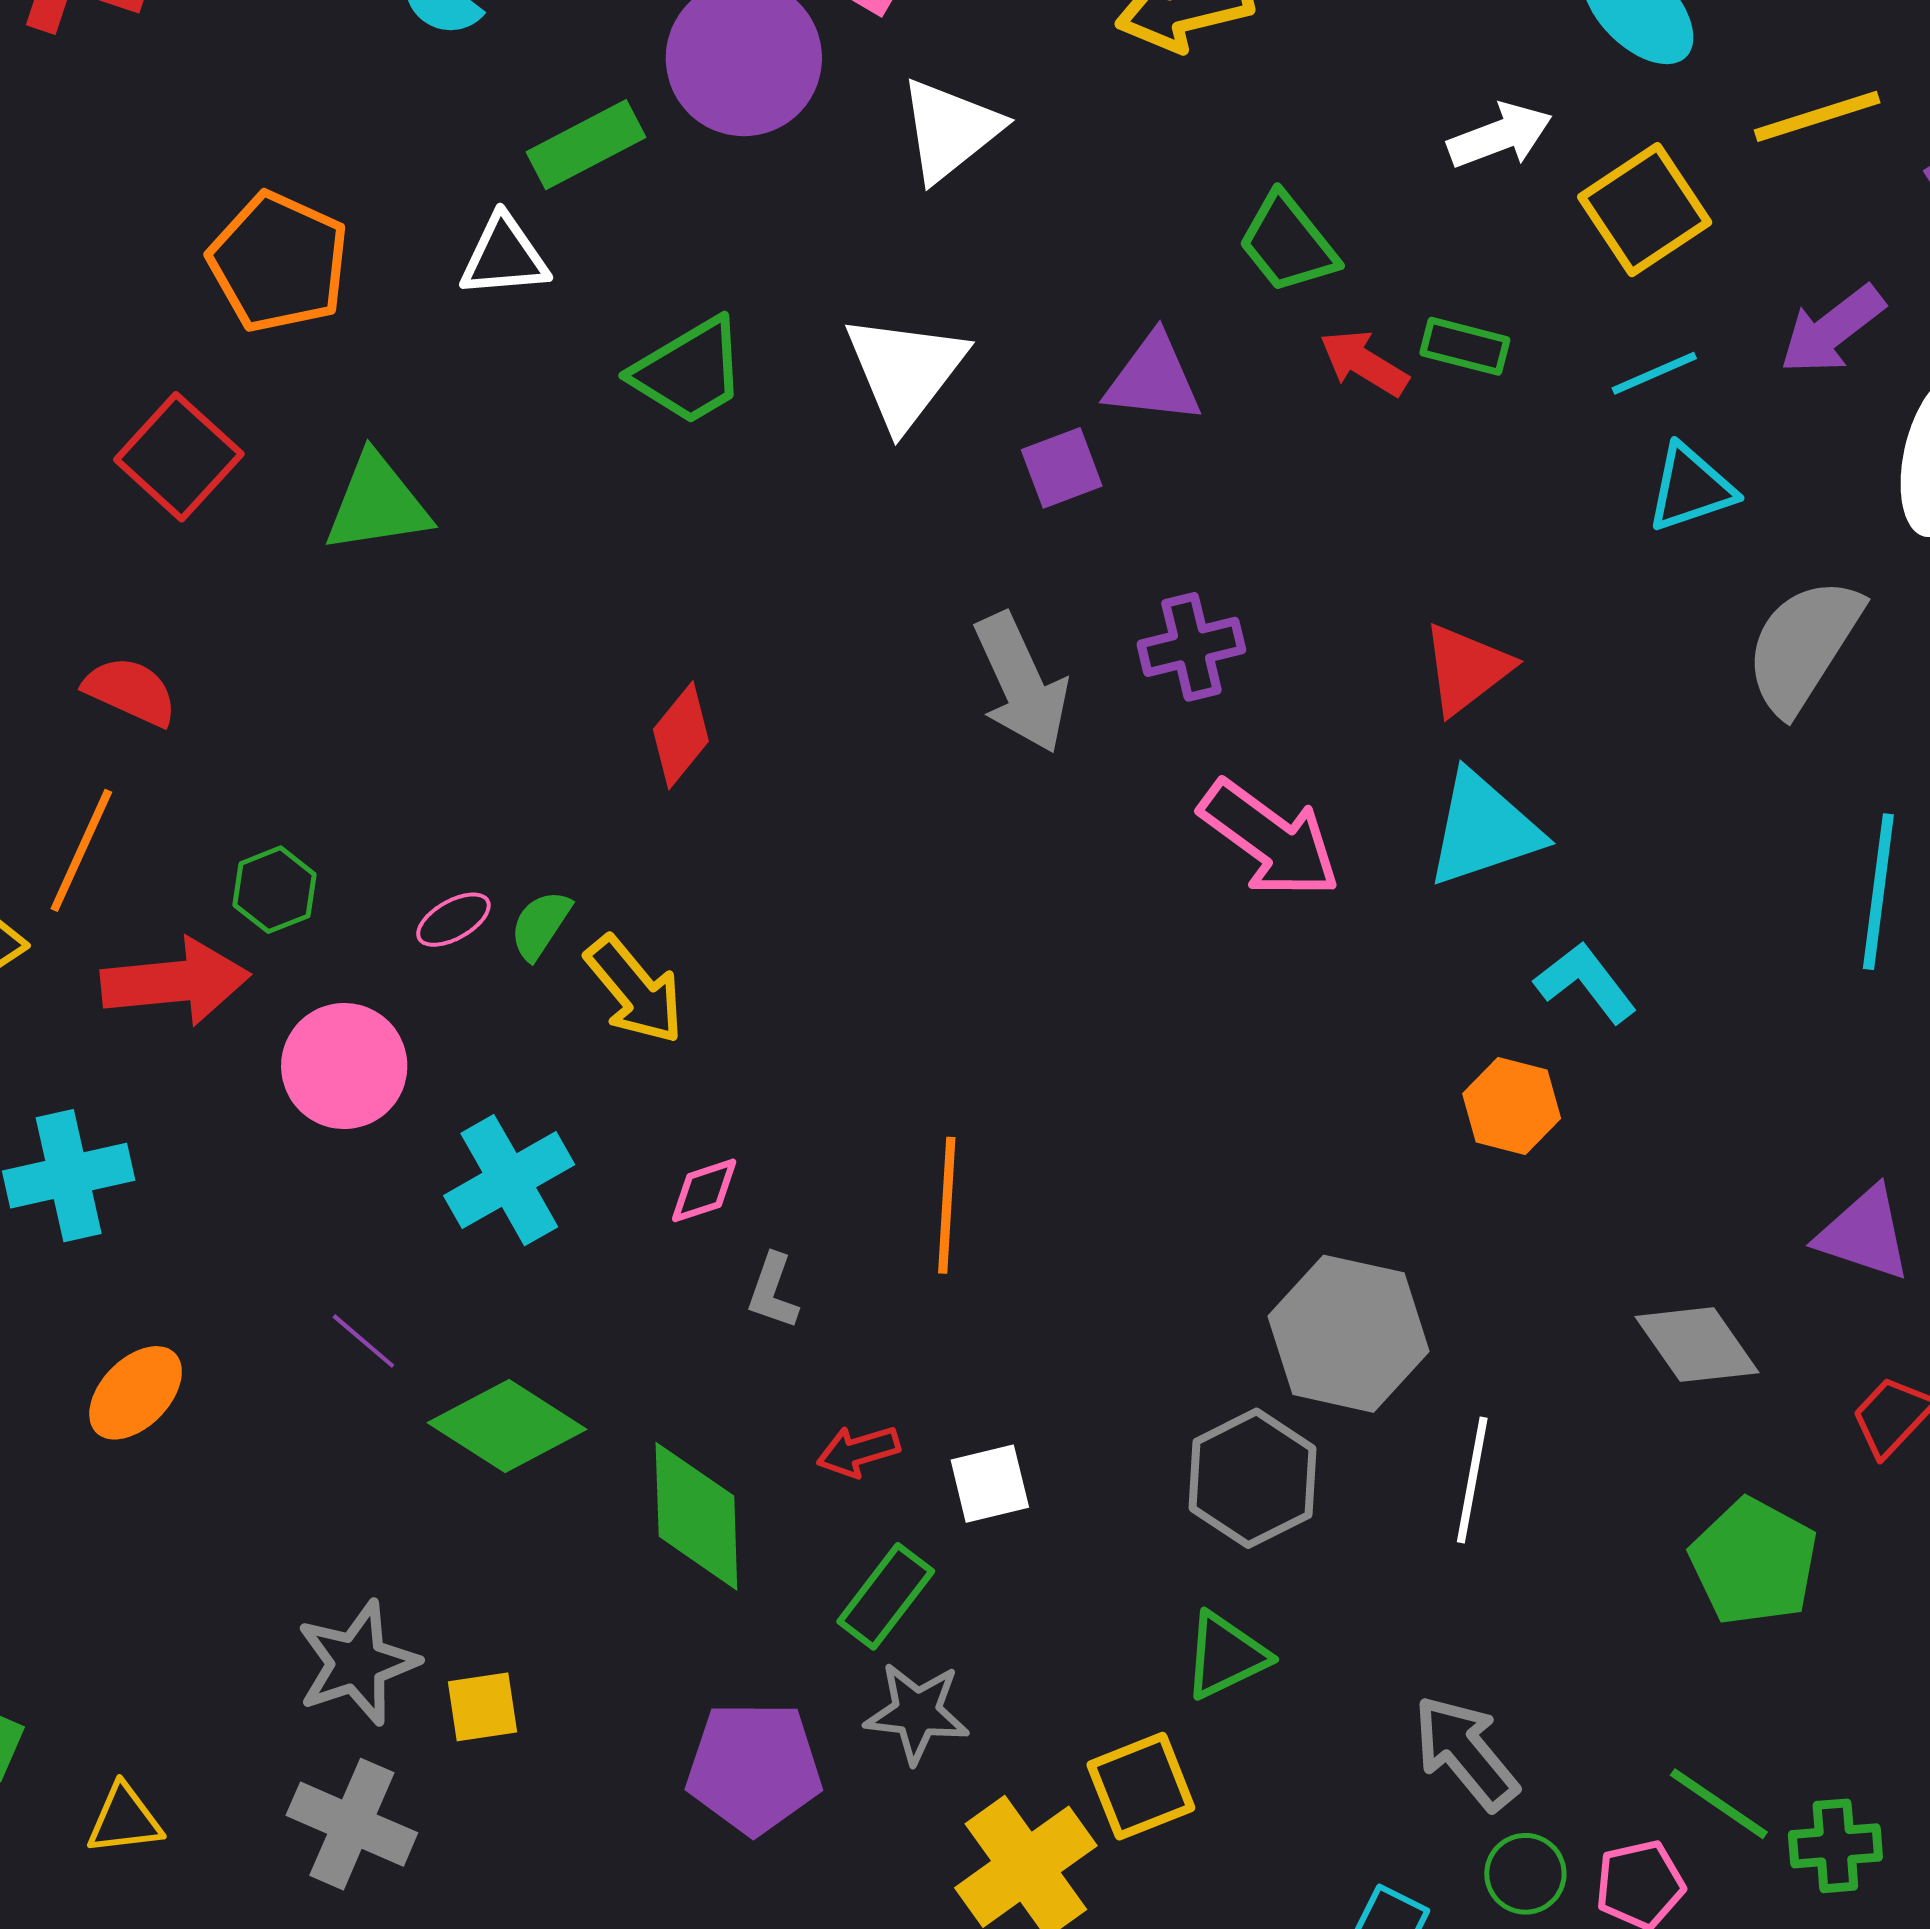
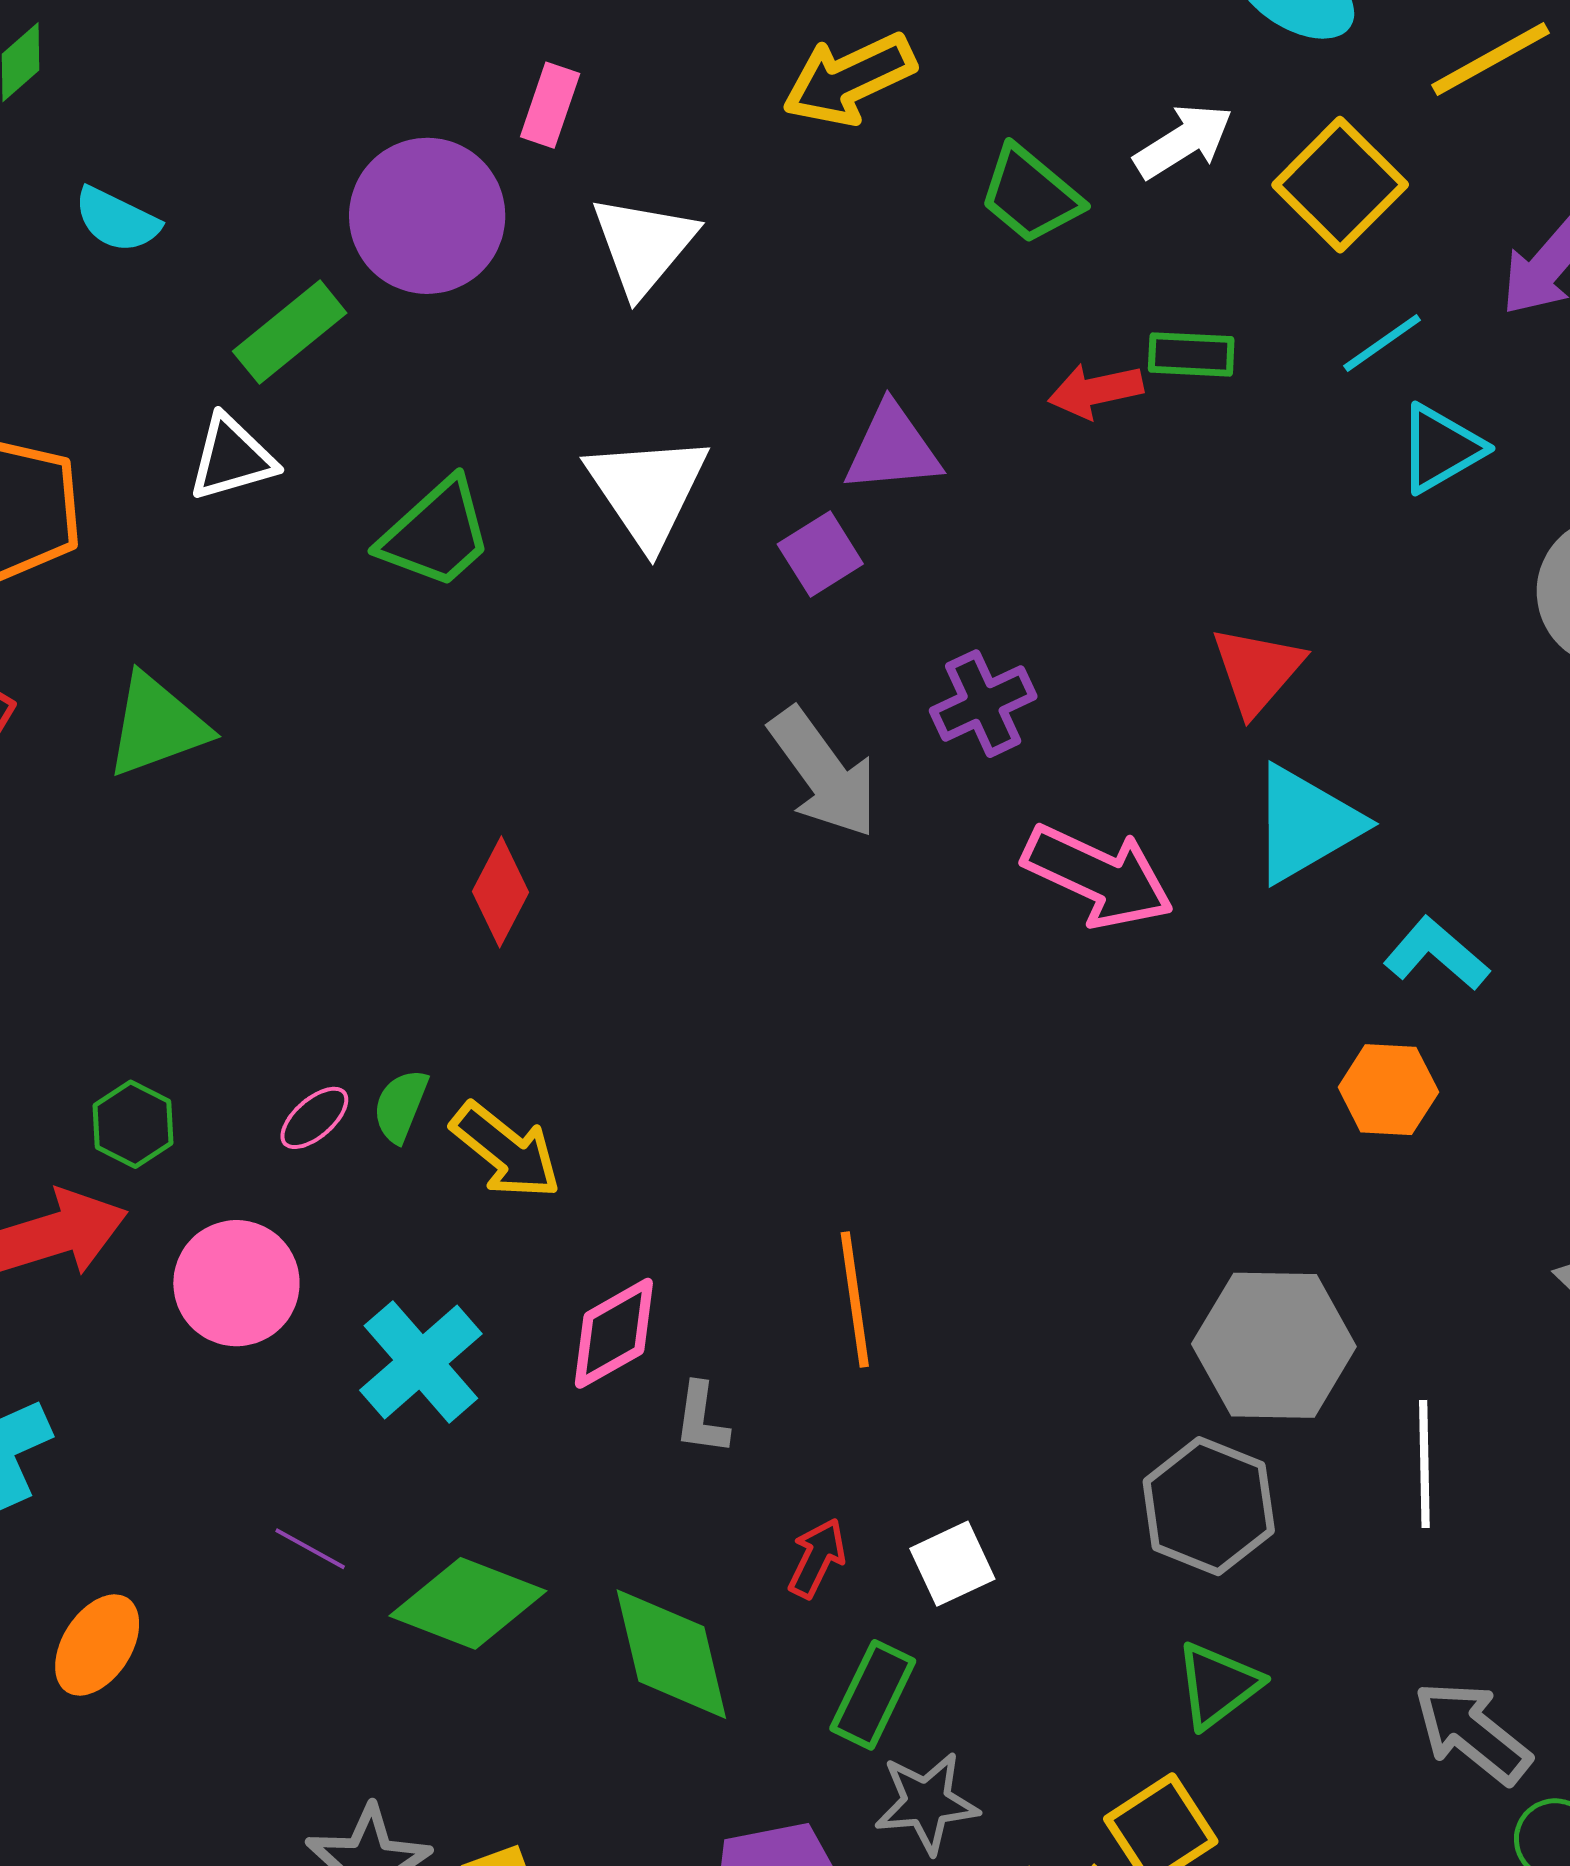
green trapezoid: (1288, 243) -> (1030, 195), moved
red arrow: (1364, 363) -> (1096, 391), turned -32
pink diamond: (704, 1190) -> (614, 1333), size x1.5
red arrow: (858, 1451) -> (817, 1558), turned 144

